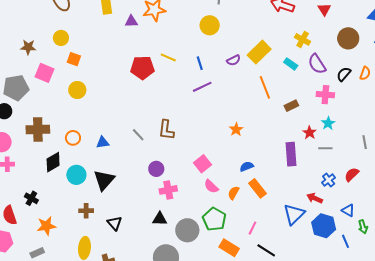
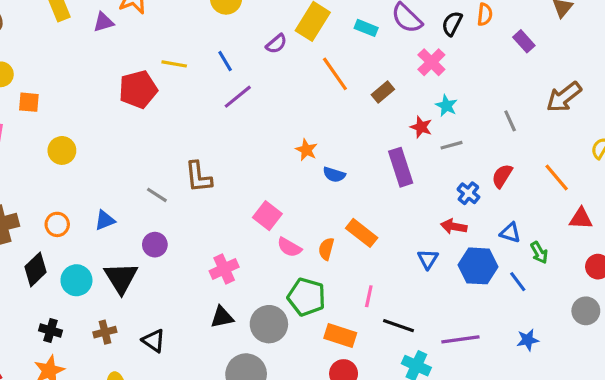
yellow circle: (77, 90) -> (62, 150), moved
pink cross: (325, 95) -> (431, 62), turned -36
blue semicircle: (247, 167) -> (334, 175), moved, turned -128
purple circle: (156, 169) -> (155, 245), moved
black cross: (31, 198) -> (50, 330), moved
blue triangle: (294, 214) -> (428, 259), size x0.6

